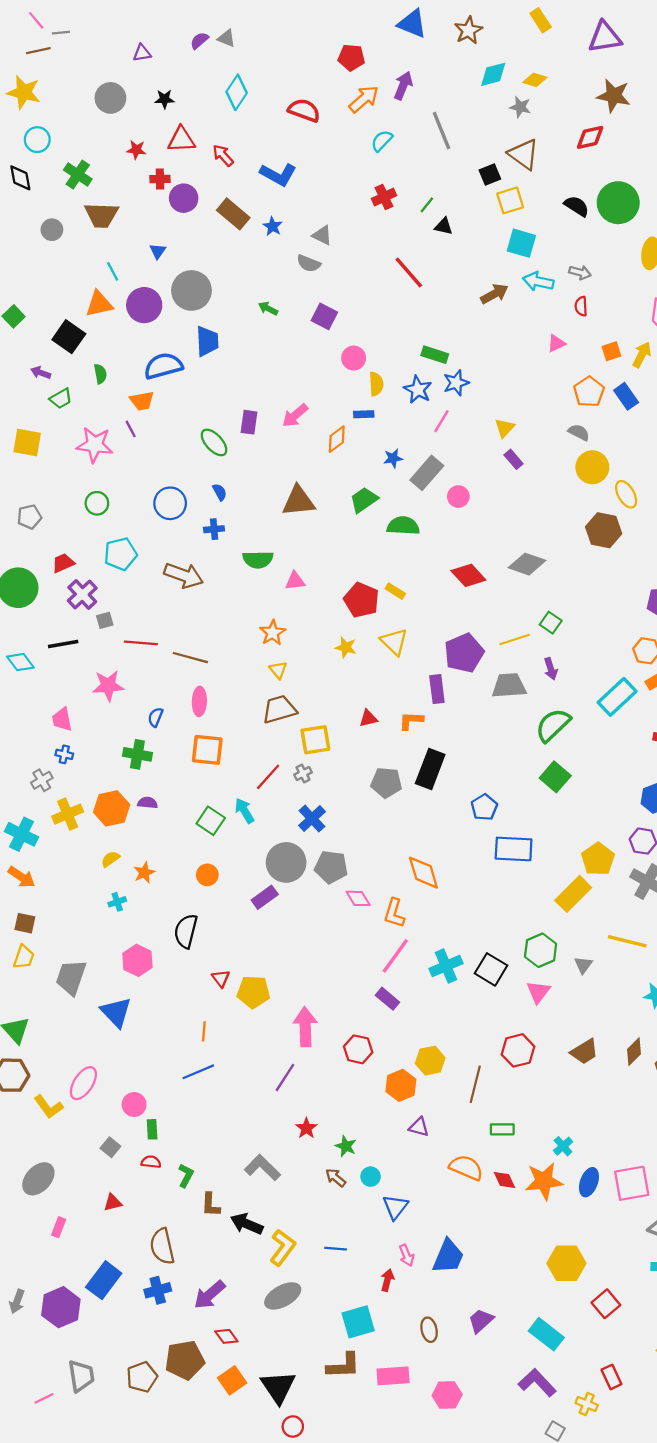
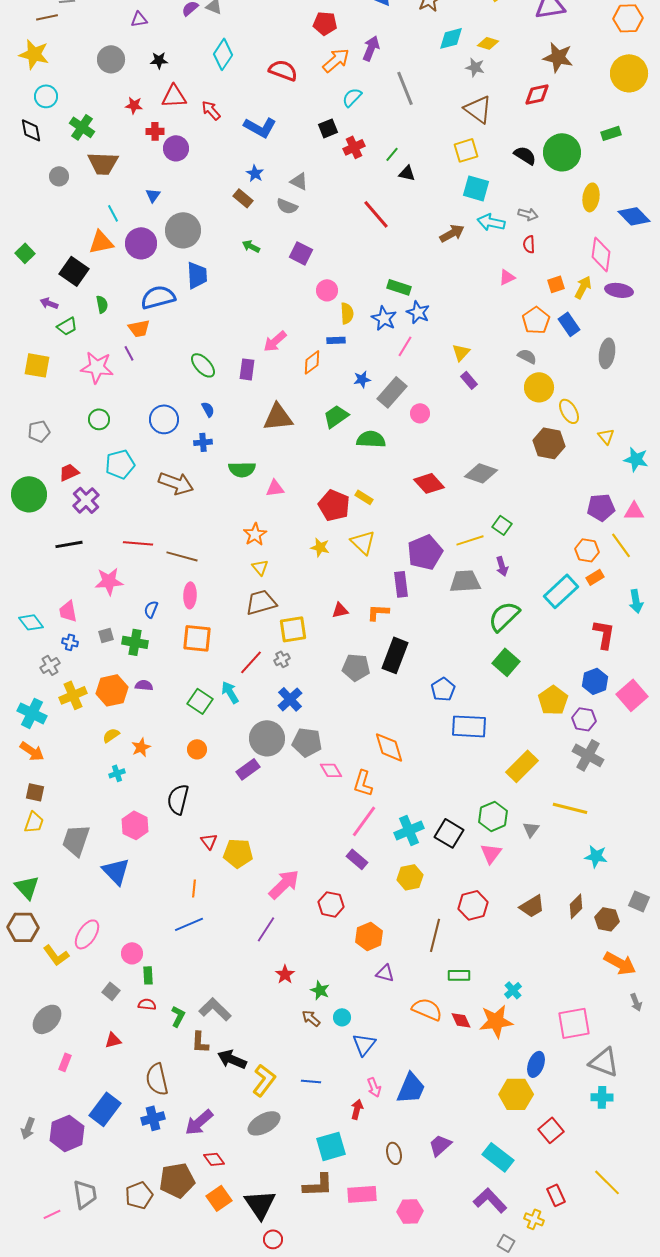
black square: (490, 175) -> (328, 128), moved
brown rectangle: (233, 214) -> (243, 198), moved, size x0.7
blue star: (456, 383) -> (418, 312), turned -30
purple rectangle: (249, 422) -> (247, 369), moved
gray square: (105, 620) -> (106, 635), moved
cyan diamond: (20, 662) -> (31, 622), moved
yellow pentagon: (598, 859) -> (553, 700), moved
pink arrow: (305, 1027) -> (284, 884), turned 48
yellow hexagon: (430, 1061) -> (410, 877), moved
gray L-shape: (262, 1168) -> (215, 1009), moved
blue ellipse: (589, 1182) -> (536, 1064), moved

